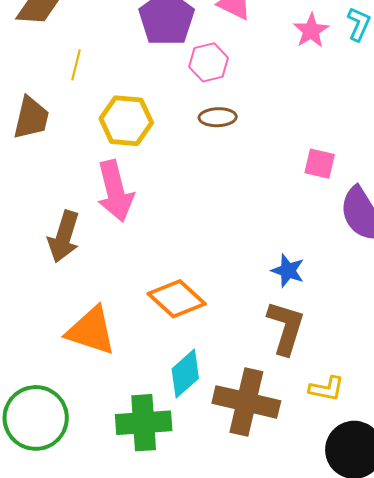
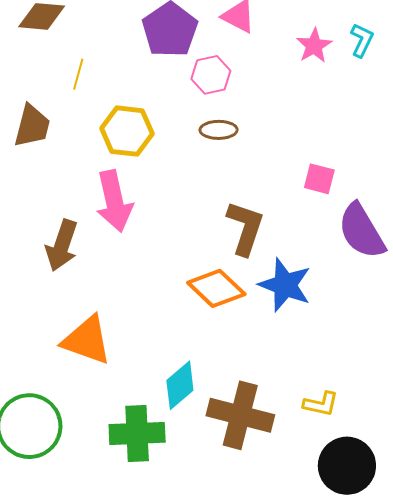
blue star: (288, 271) -> (285, 285), size x1.6
orange diamond: (177, 299) -> (216, 288), moved
brown L-shape: (286, 328) -> (245, 228), moved

